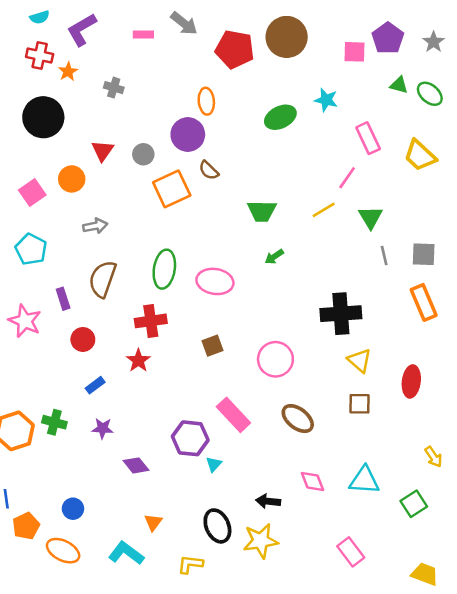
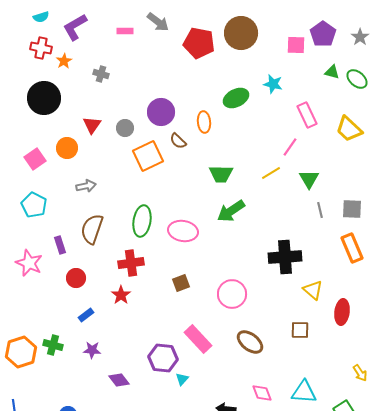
orange ellipse: (206, 101) -> (204, 122), moved
green arrow: (274, 257) -> (231, 211), size x1.8
yellow triangle: (359, 360) -> (313, 290), moved

